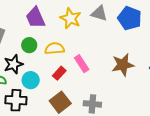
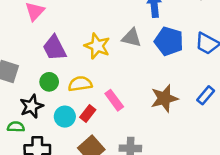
cyan circle: (31, 80) -> (65, 117), moved

